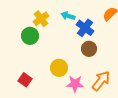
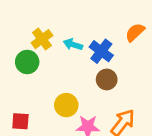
cyan arrow: (68, 16) -> (73, 44), moved
red square: (25, 80) -> (20, 121), turned -32

